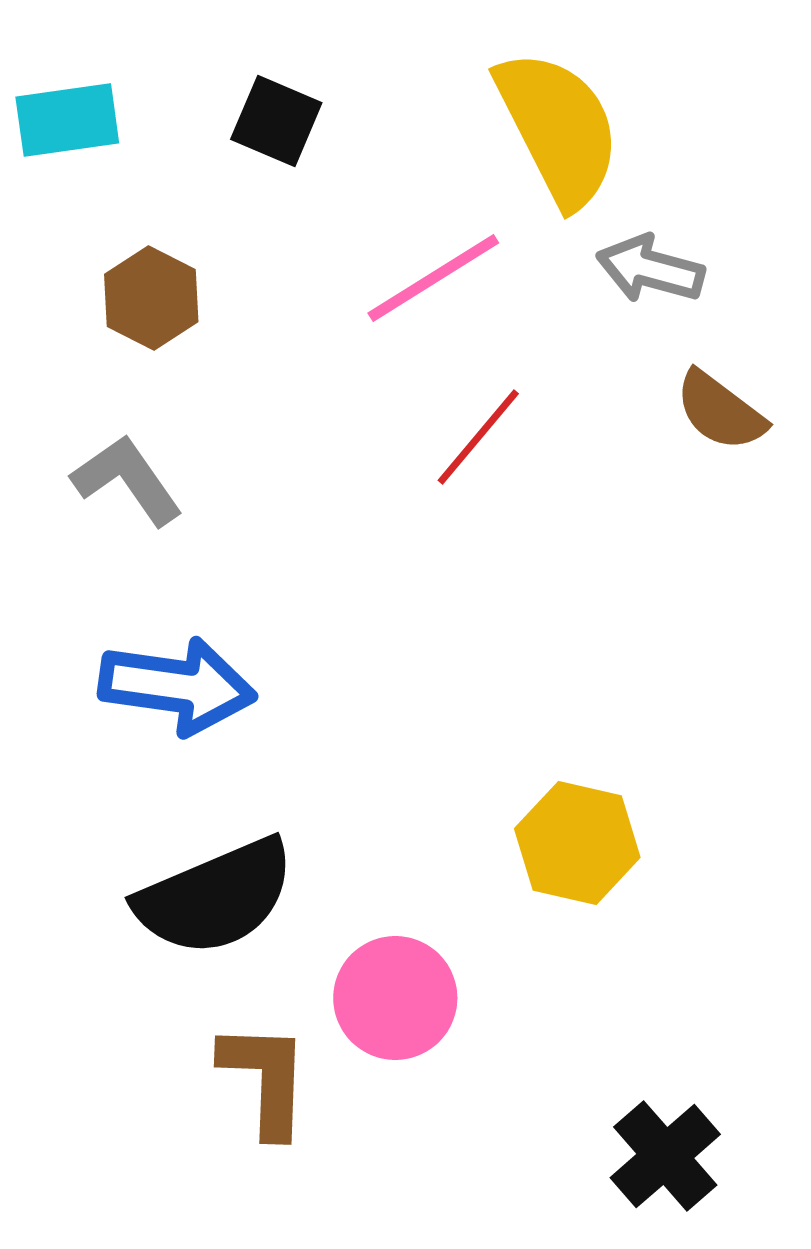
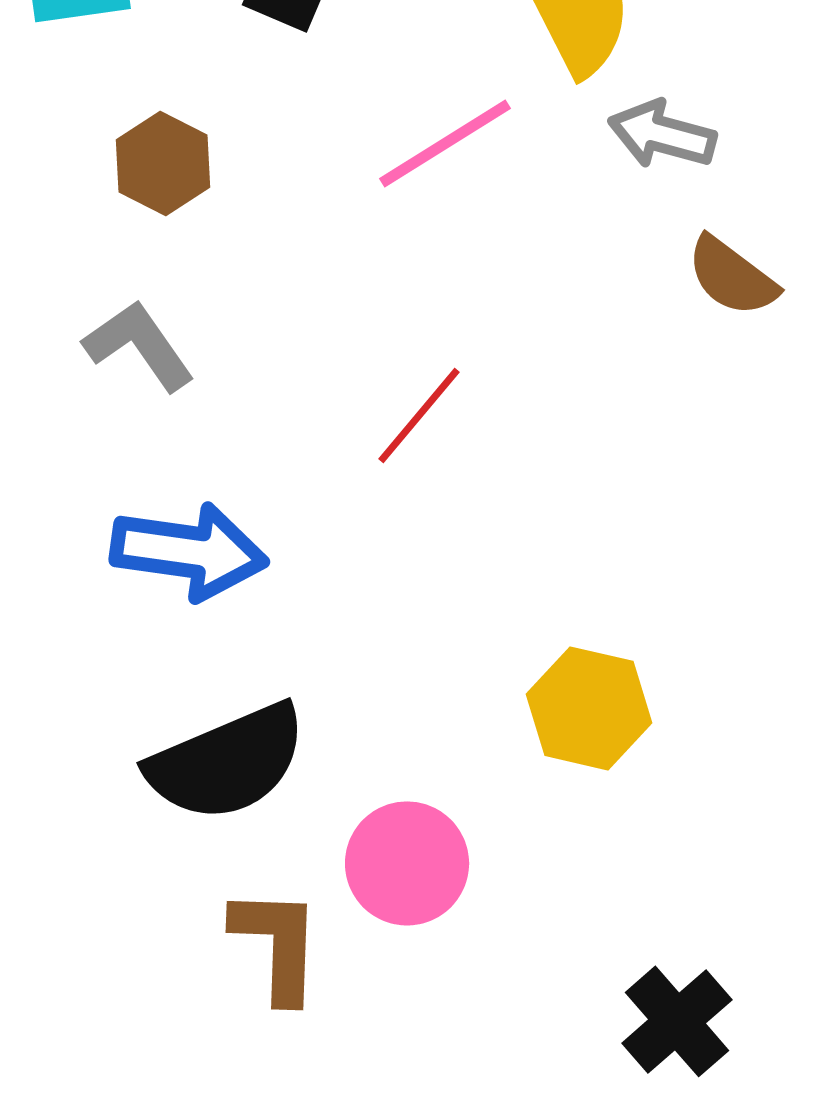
red line: (478, 437) -> (419, 415), moved

